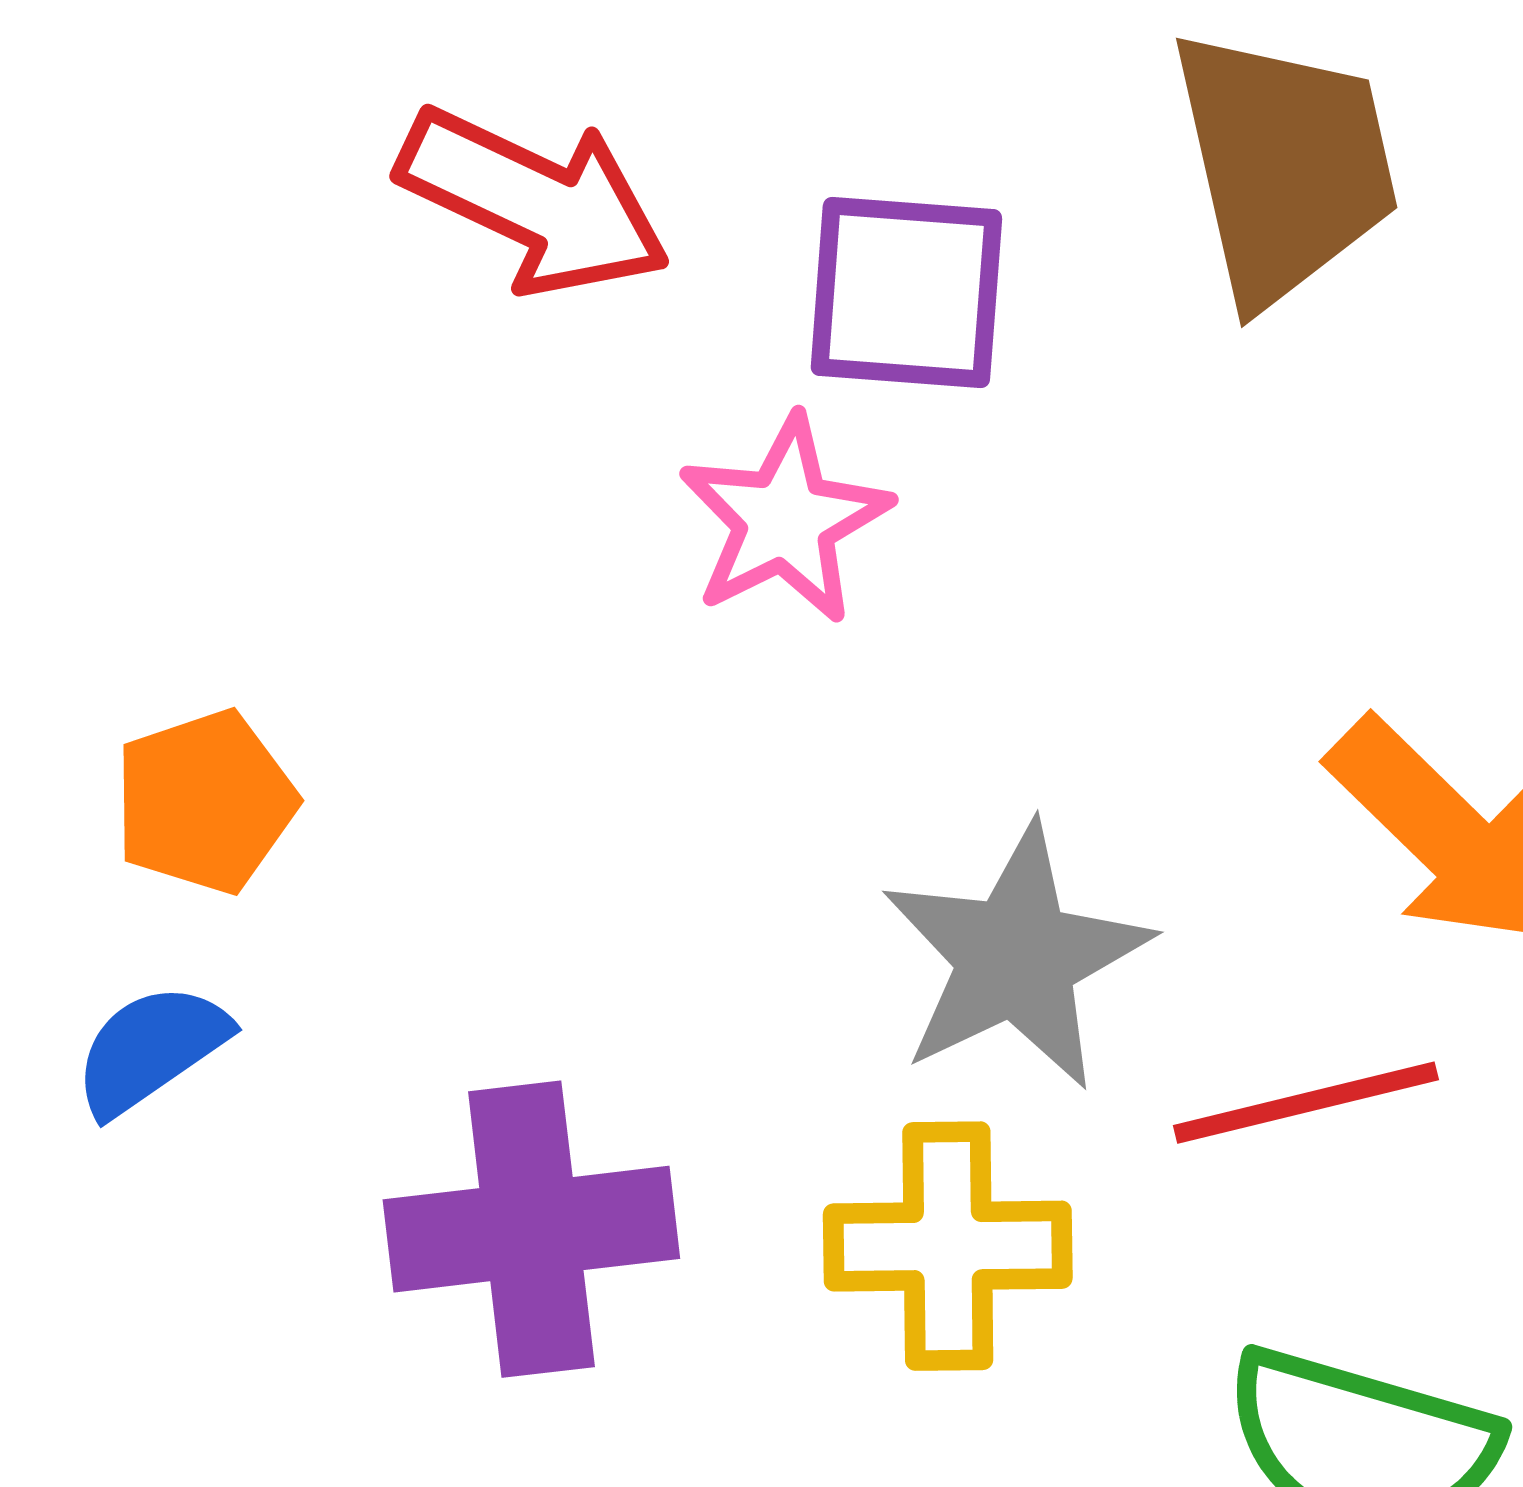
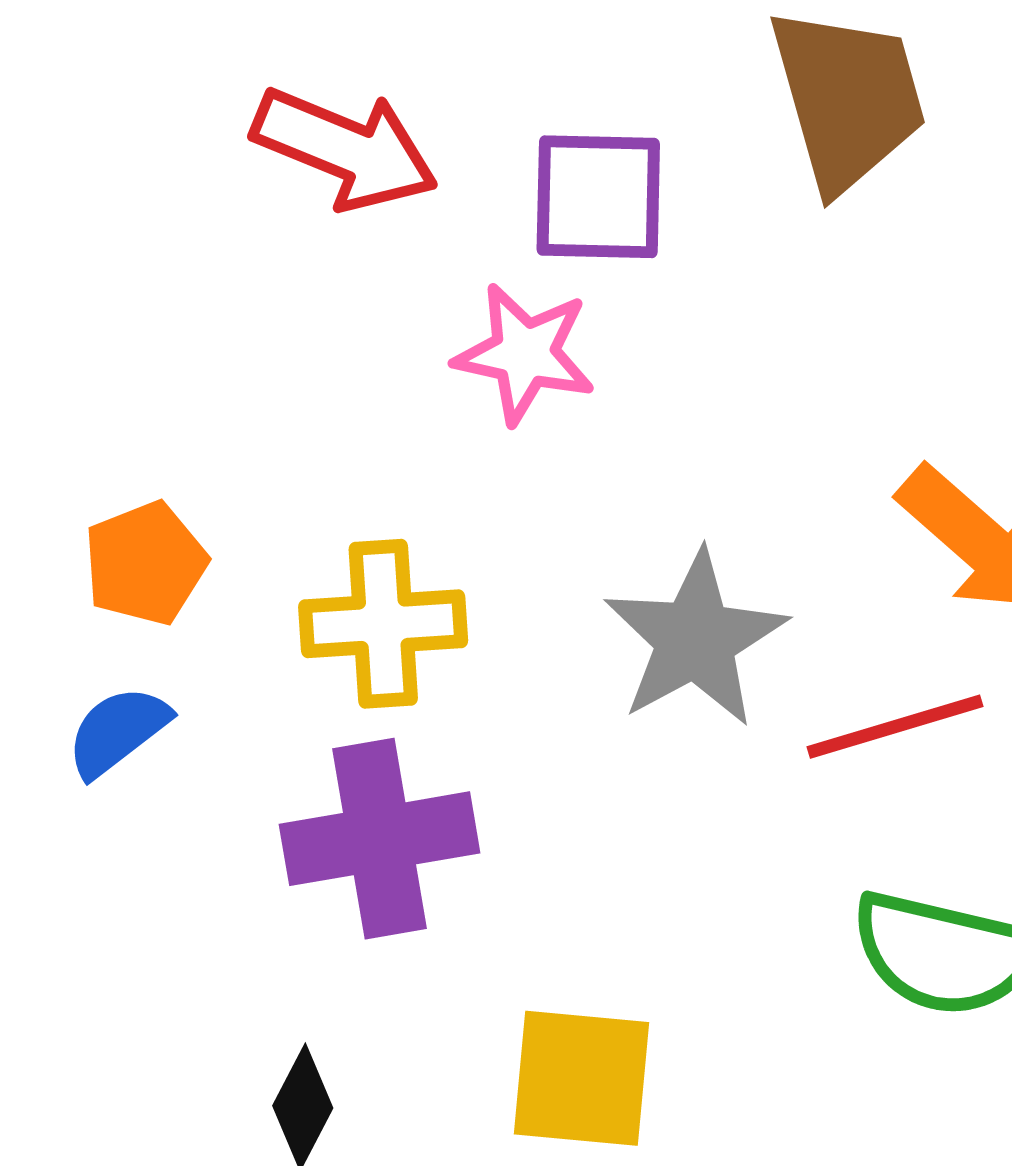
pink star: (785, 520) -> (525, 354), turned -30
yellow cross: (948, 1246) -> (383, 624), moved

